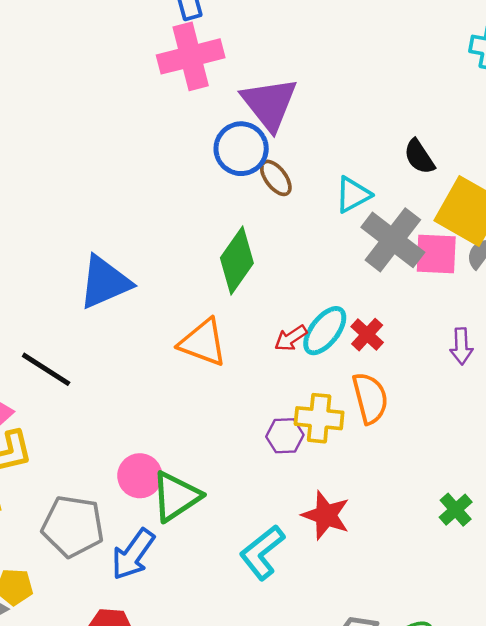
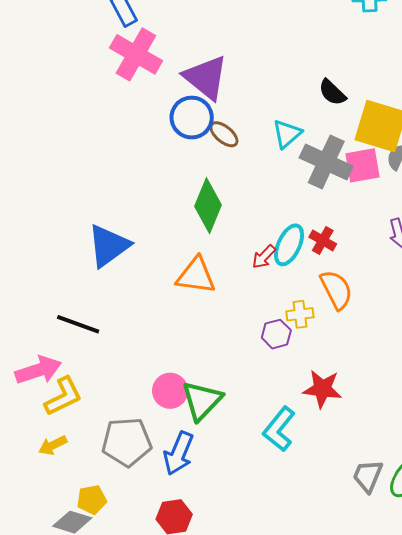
pink cross: (191, 56) -> (136, 54), turned -33
yellow cross: (319, 418) -> (300, 314), size x0.7

